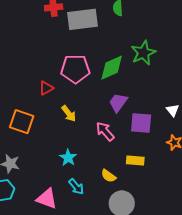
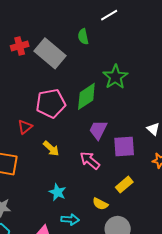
gray rectangle: (82, 19) -> (50, 53), turned 56
yellow rectangle: (135, 161) -> (124, 185), turned -36
cyan arrow: (76, 187) -> (70, 220), turned -36

